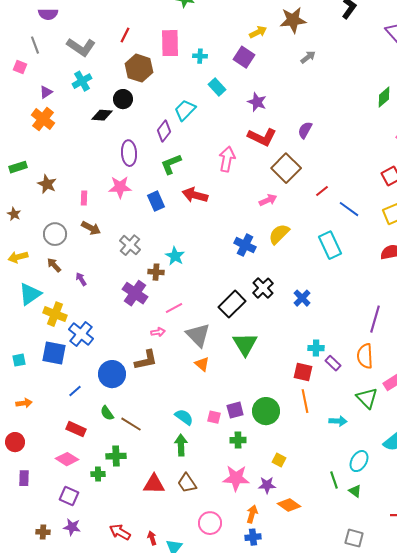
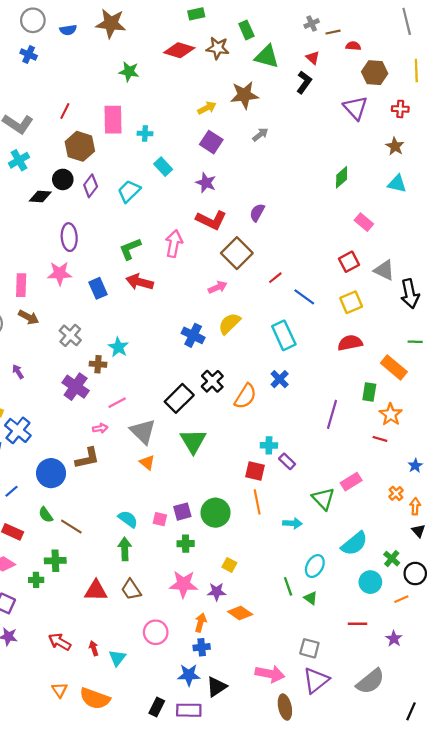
purple square: (244, 57) -> (211, 142), moved
purple diamond: (164, 131) -> (91, 186), moved
green L-shape: (171, 164) -> (130, 249), moved
pink rectangle: (84, 198) -> (21, 285), size x1.5
blue cross: (302, 298) -> (280, 379), moved
orange semicircle: (365, 356) -> (245, 396), moved, turned -145

